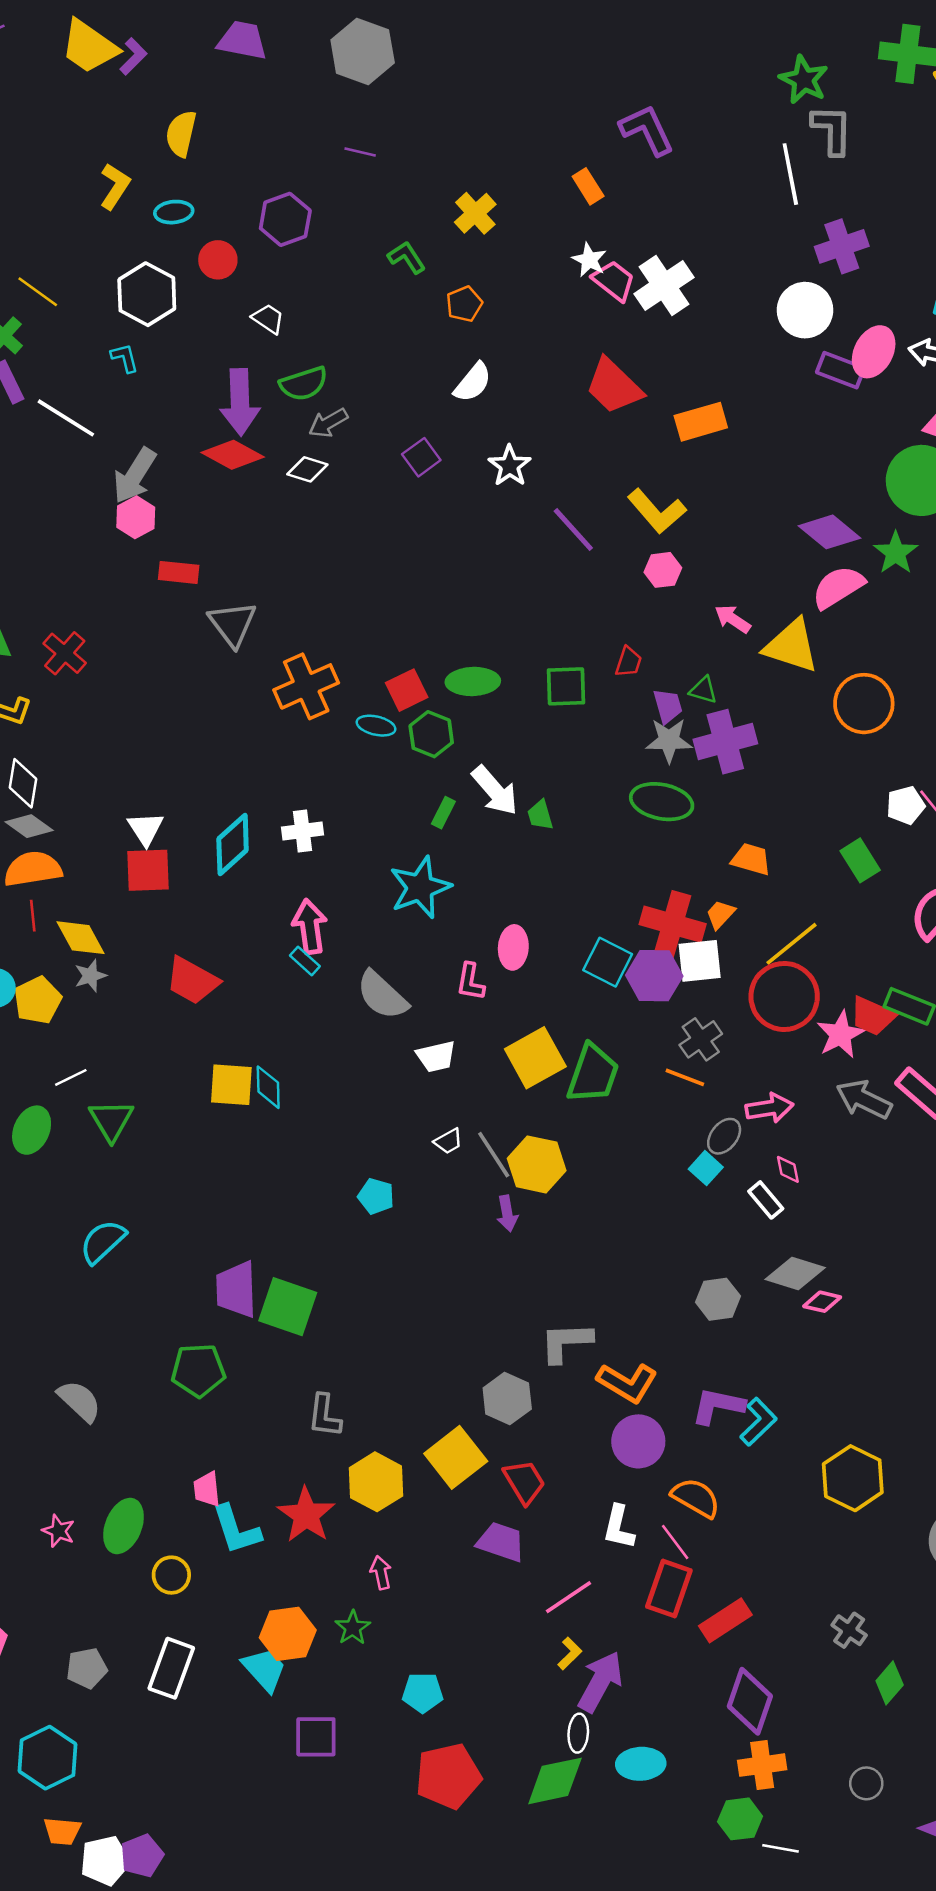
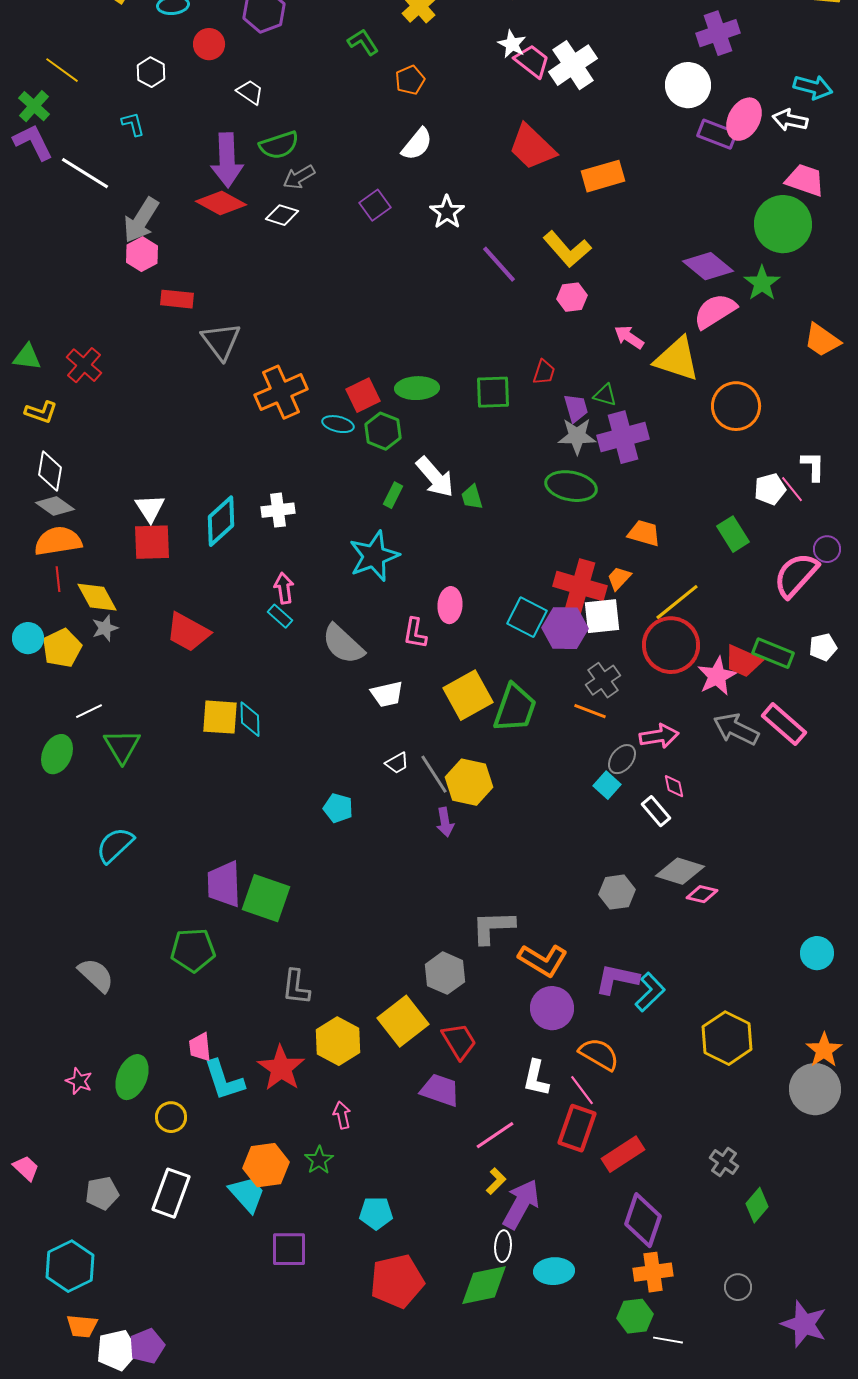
white hexagon: (147, 294) -> (151, 72), size x0.6
pink arrow: (310, 927) -> (284, 588), size x0.7

